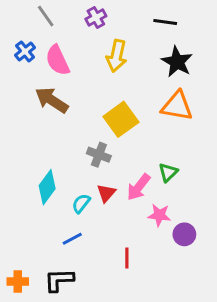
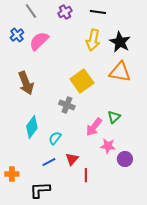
black line: (165, 22) -> (98, 12), moved
yellow arrow: (117, 56) -> (93, 40), moved
pink semicircle: (58, 60) -> (39, 41), turned 70
brown arrow: (52, 100) -> (26, 83), moved, turned -145
red triangle: (106, 193) -> (72, 159), moved
orange cross: (18, 282) -> (12, 174), moved

